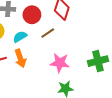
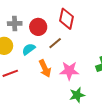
orange arrow: (20, 58) -> (45, 68), moved

